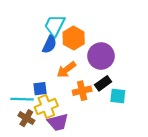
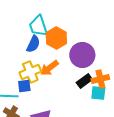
cyan trapezoid: (55, 25) -> (38, 26), turned -45
orange cross: (82, 91) -> (100, 79), moved
yellow cross: (46, 107) -> (30, 72), moved

